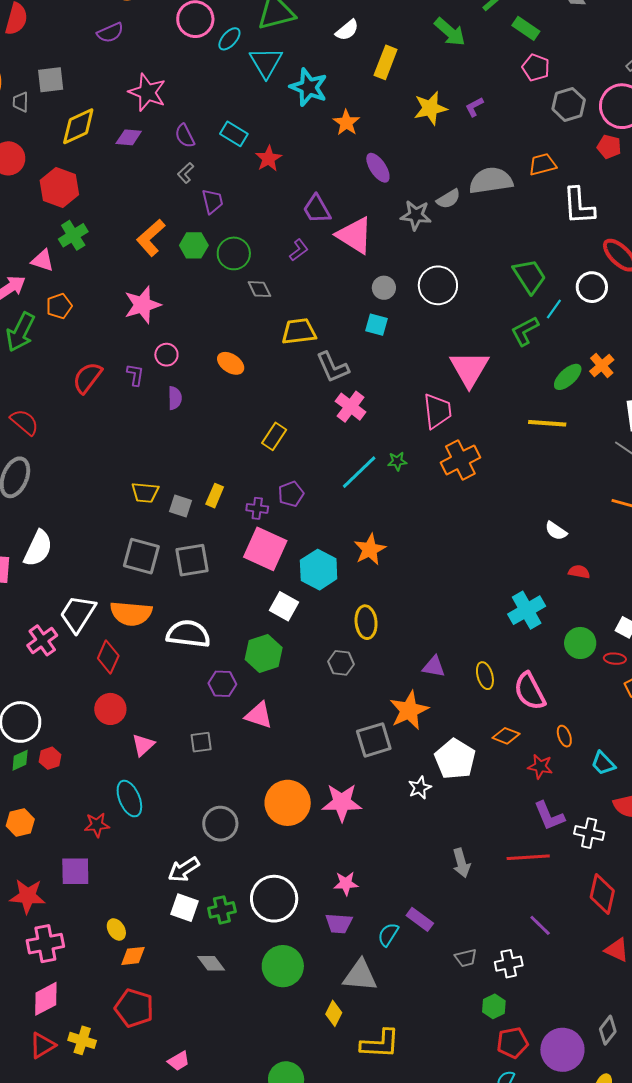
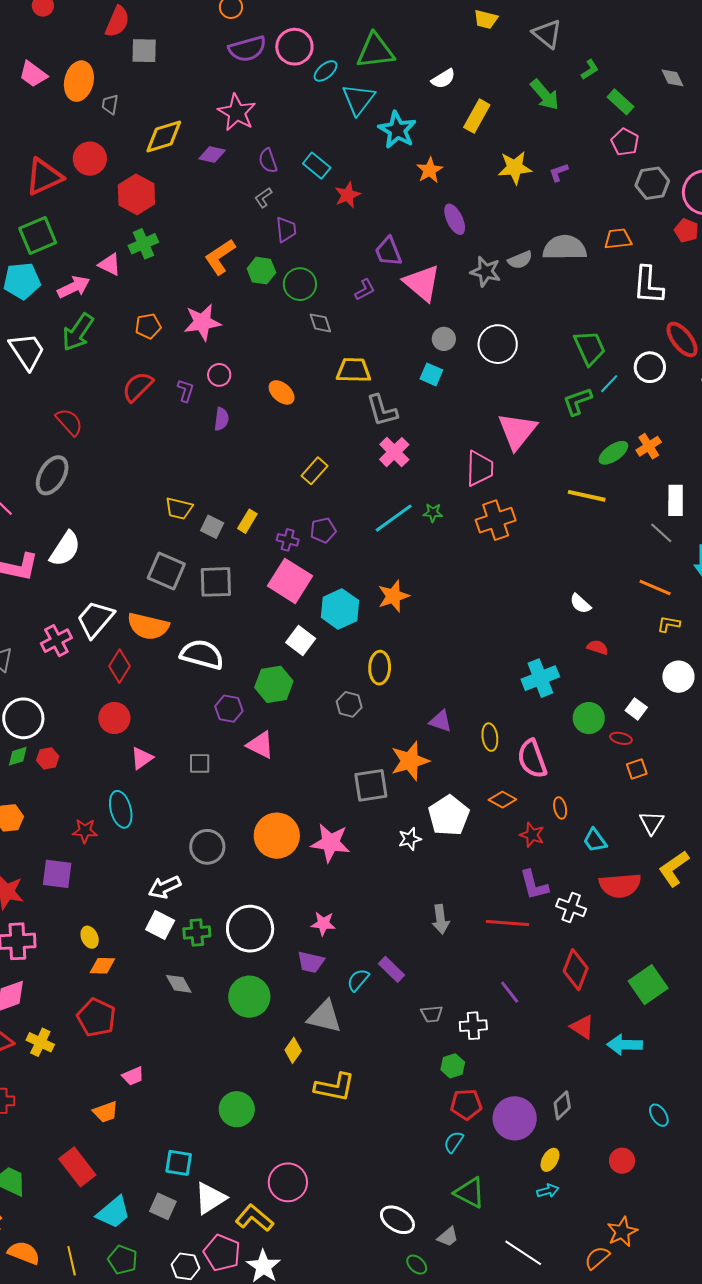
purple semicircle: (110, 33) -> (247, 49), moved, size x1.4
gray square: (51, 80) -> (144, 51), moved
orange pentagon: (59, 306) -> (148, 326), moved

